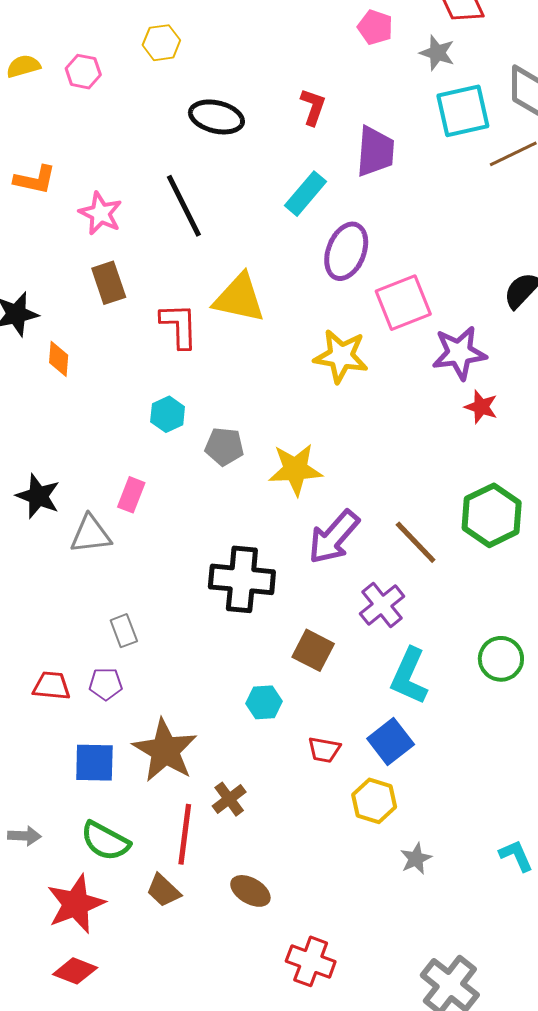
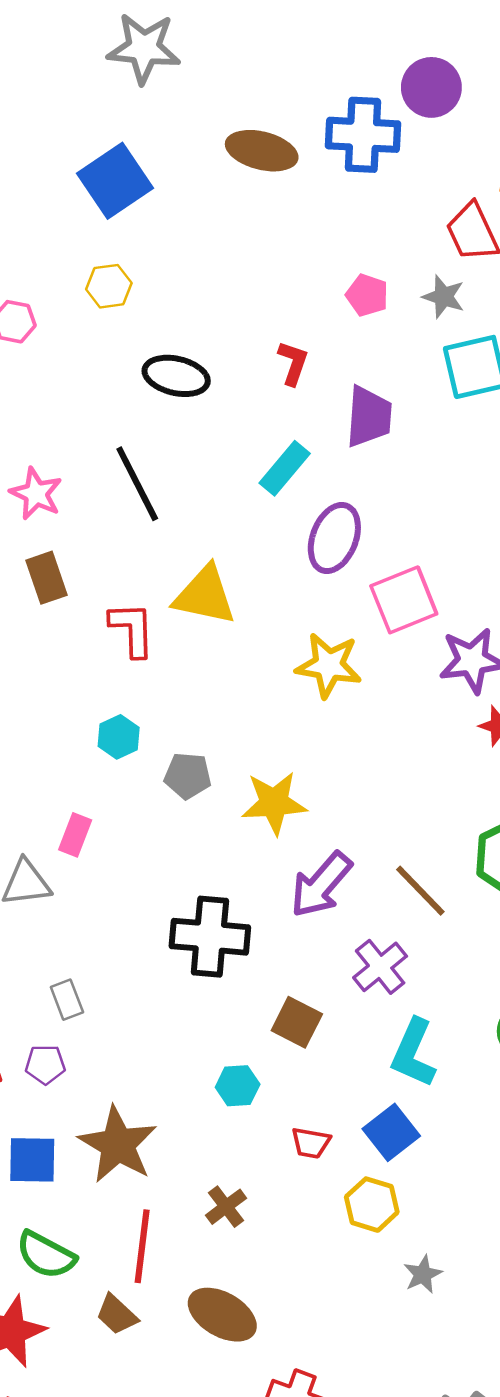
pink pentagon: (375, 27) -> (367, 295), moved
brown cross: (229, 799) -> (226, 1207), moved
brown ellipse: (250, 891) -> (222, 1315), size x1.4

